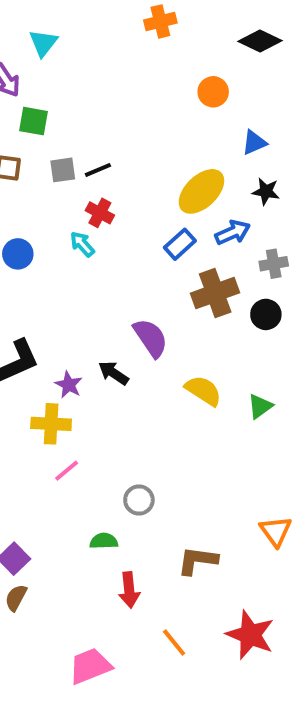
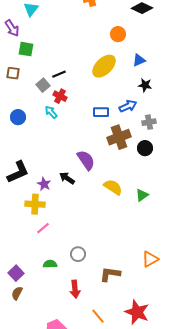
gray square: (63, 170) -> (43, 85), moved, turned -32
yellow ellipse: (201, 191) -> (104, 66), moved
blue rectangle: (180, 244) -> (101, 112), turned 42
gray circle: (139, 500) -> (78, 254), moved
orange triangle: (276, 531) -> (150, 259), turned 36
green semicircle: (104, 541) -> (50, 264), moved

